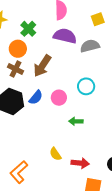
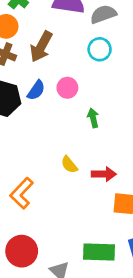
cyan circle: (86, 86) -> (100, 49), moved
green arrow: (76, 121) -> (93, 118), turned 80

